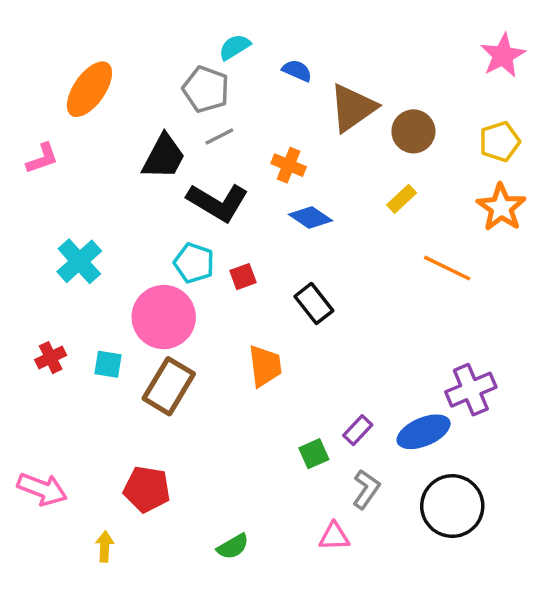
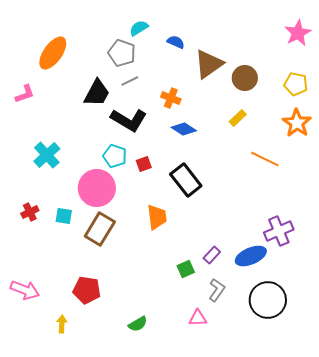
yellow pentagon: (500, 142) -> (296, 84), turned 30
black rectangle: (314, 304) -> (186, 180), size x1.4

